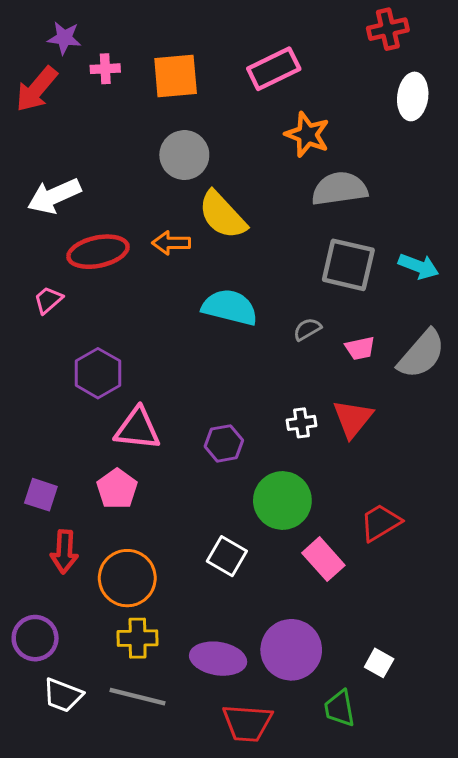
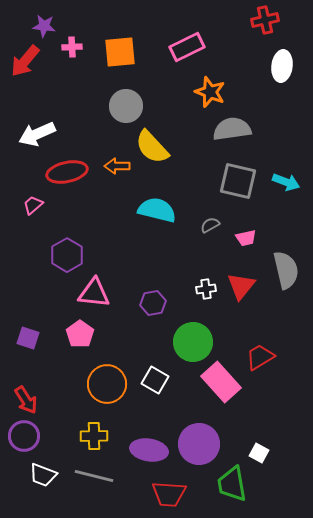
gray semicircle: (421, 354) -> (286, 270), moved, turned -54
red arrow: (64, 552) -> (26, 400), moved, turned -36
pink rectangle: (323, 559) -> (221, 382), size x1.4
orange circle: (127, 578) -> (107, 384), moved
green trapezoid: (340, 708) -> (232, 484), size x1.4

